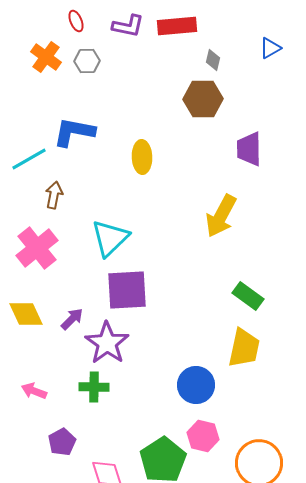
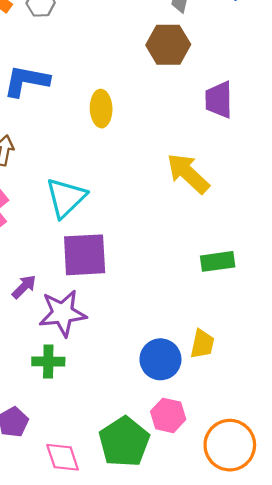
yellow arrow: (221, 216) -> (188, 173), turned 105
green rectangle: (248, 296) -> (218, 261), turned -44
purple star: (107, 343) -> (63, 313), turned 30
yellow trapezoid: (244, 348) -> (202, 344), moved, size x0.7

